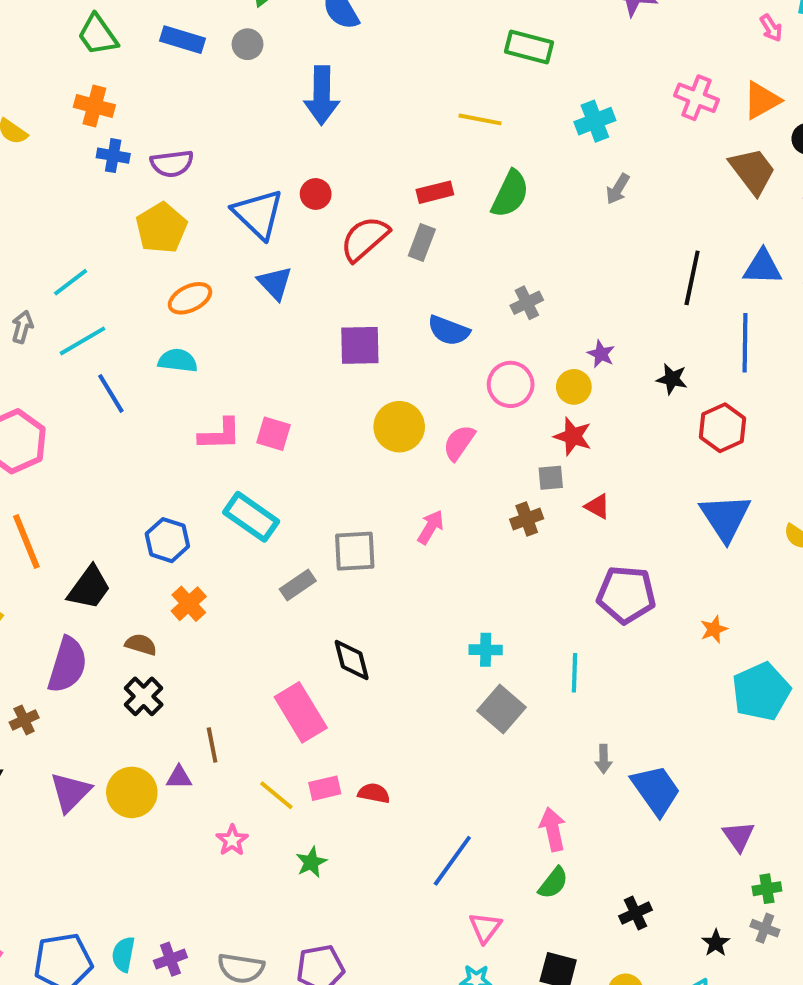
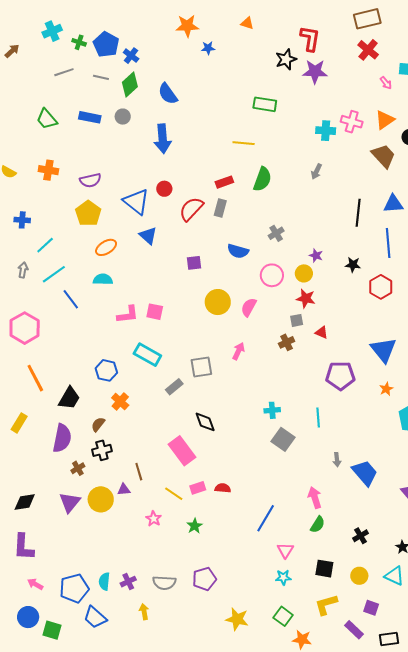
orange cross: (94, 106) -> (48, 170), moved
cyan cross: (595, 121) -> (326, 131), moved, turned 30
blue cross: (113, 156) -> (22, 220), moved
purple square: (360, 345) -> (194, 263), size x0.7
blue triangle: (725, 517) -> (383, 350), moved
brown semicircle: (141, 645) -> (98, 424), turned -63
black cross: (144, 696) -> (102, 450), turned 36
brown cross: (24, 720) -> (78, 468), moved

